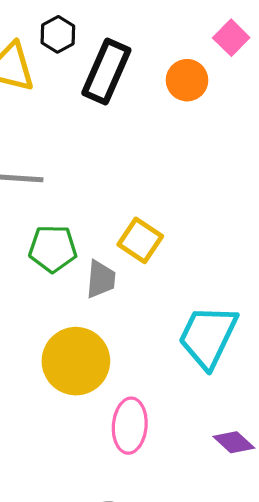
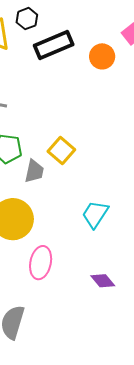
black rectangle: (106, 72) -> (54, 45), turned 36
cyan trapezoid: (208, 336) -> (95, 214), size x0.7

